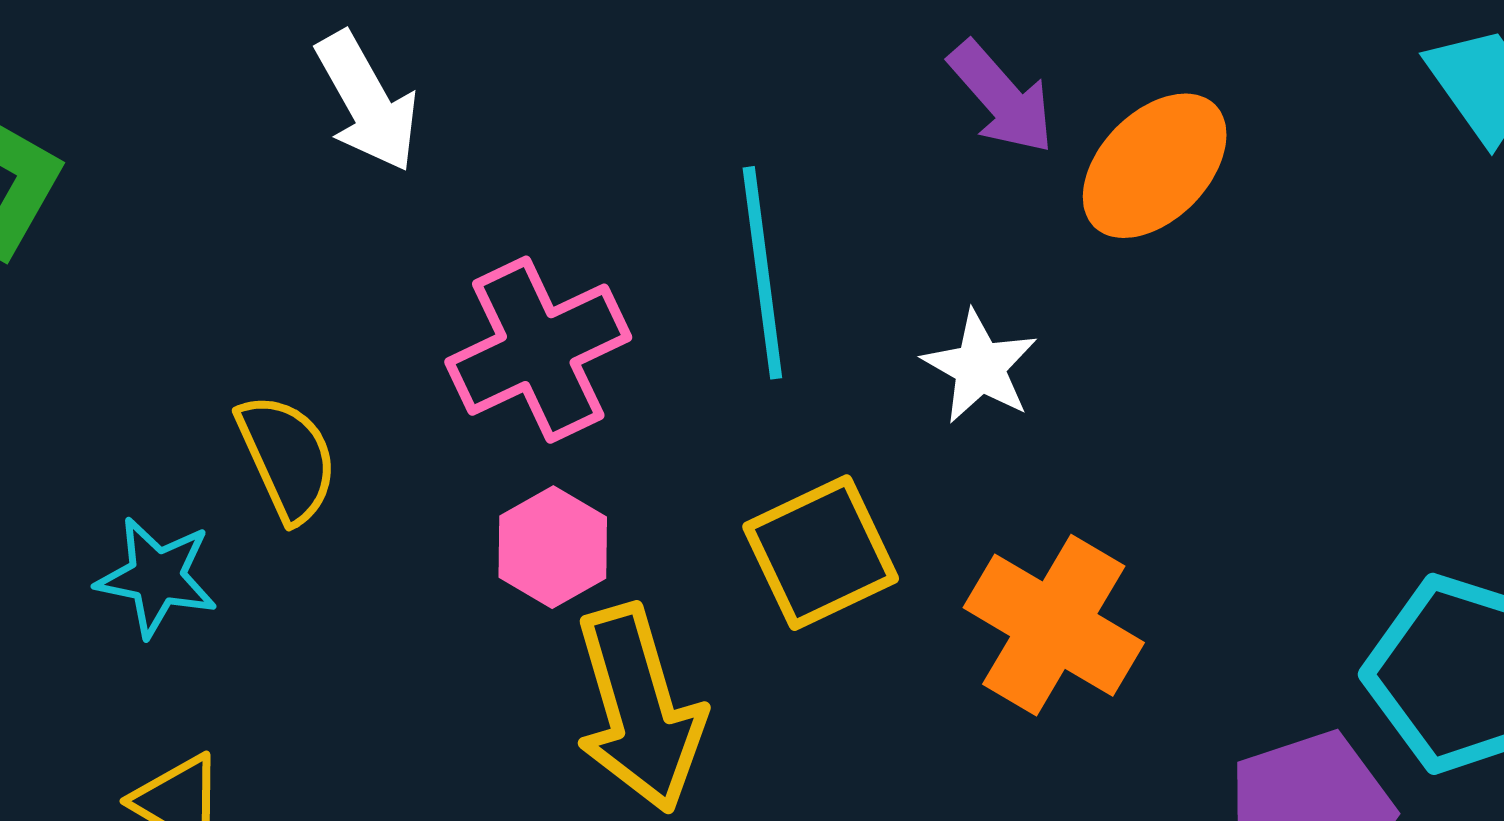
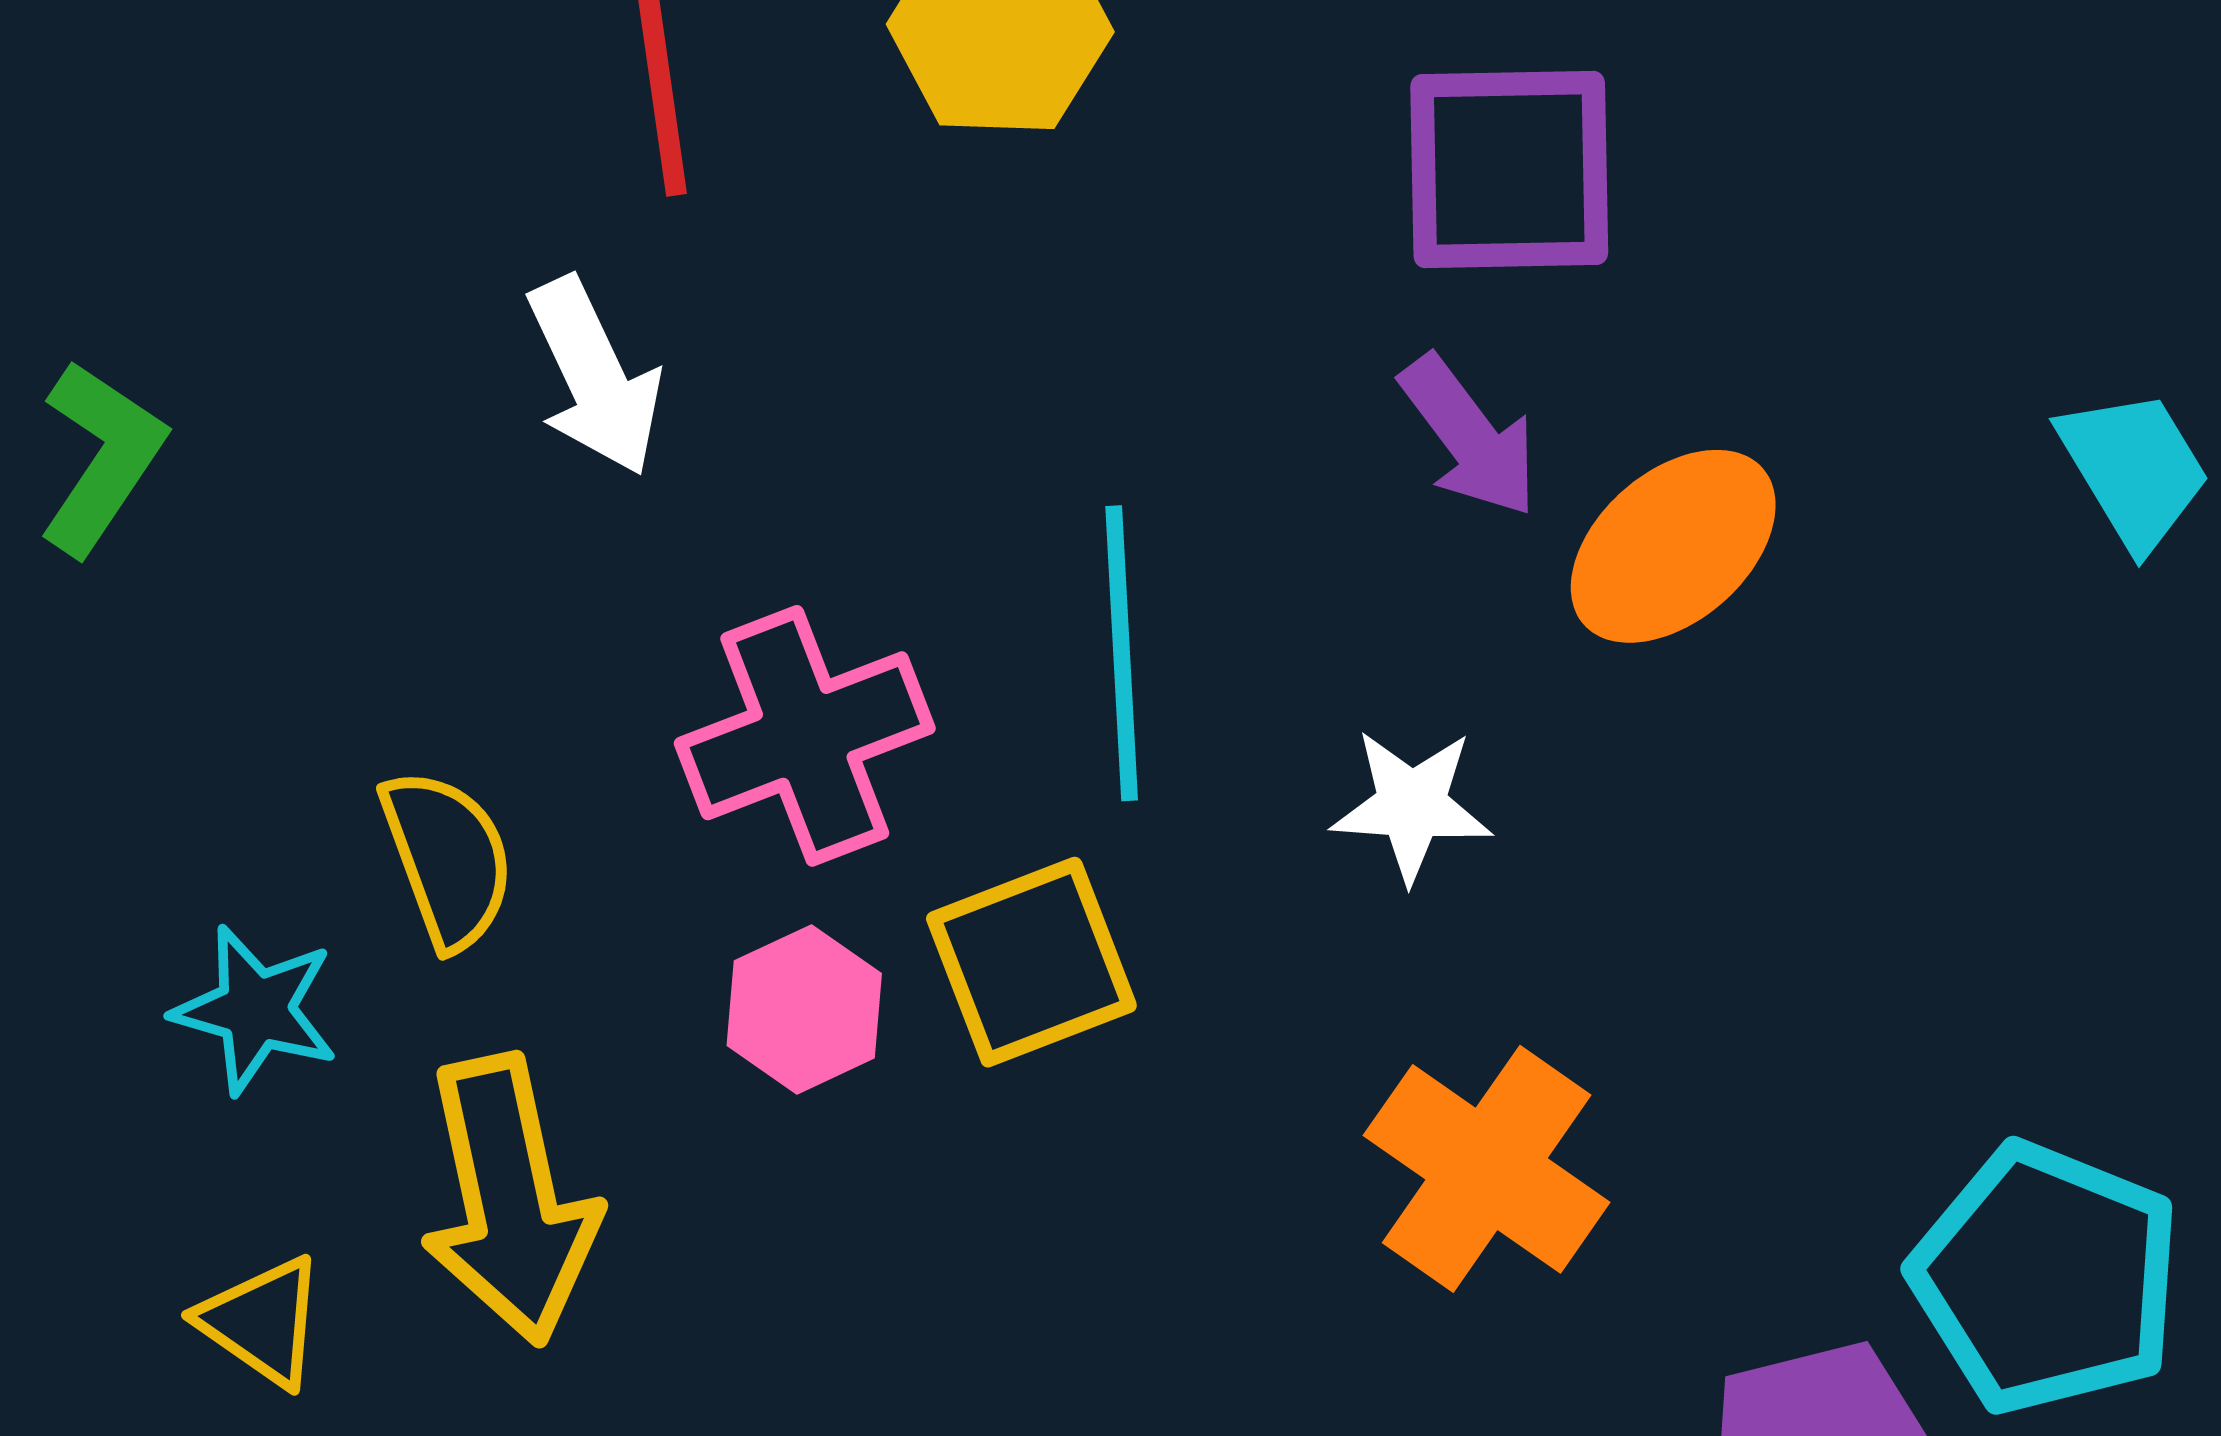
white star: (980, 367) -> (1412, 805), turned -30
yellow square: (821, 553) -> (1031, 962), moved
yellow arrow: (639, 709) -> (509, 1200), moved

